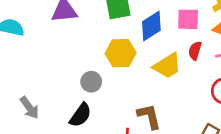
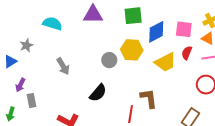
gray circle: (91, 82) -> (109, 60), moved
gray arrow: (29, 108) -> (63, 66), moved

